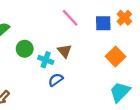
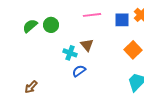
pink line: (70, 18) -> (92, 15), turned -54
green circle: (25, 49) -> (51, 25), moved

